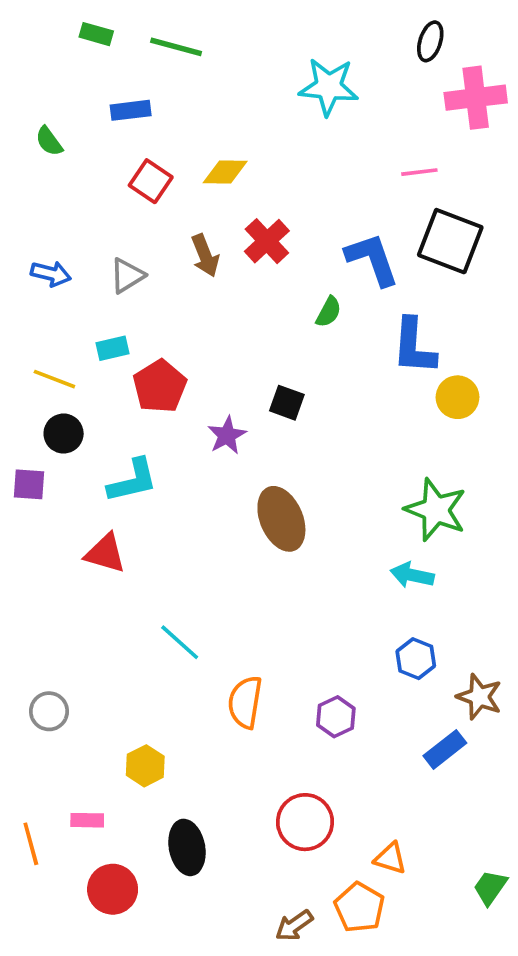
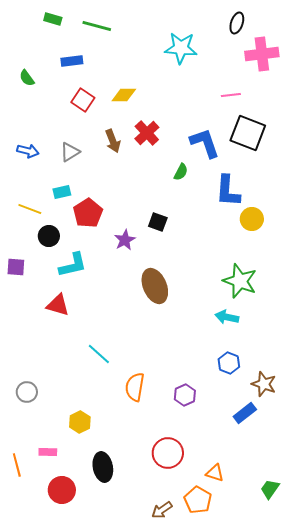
black circle: (64, 434) -> (49, 236), moved

